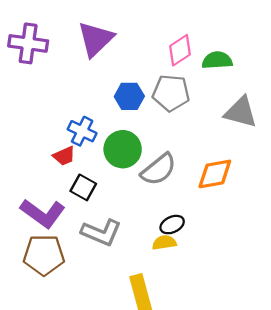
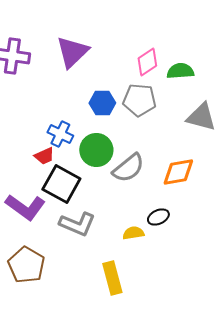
black square: (83, 187) -> (61, 184), size x1.6
black ellipse: (172, 225) -> (158, 217), moved
brown pentagon: (44, 255) -> (26, 265), moved, turned 30

